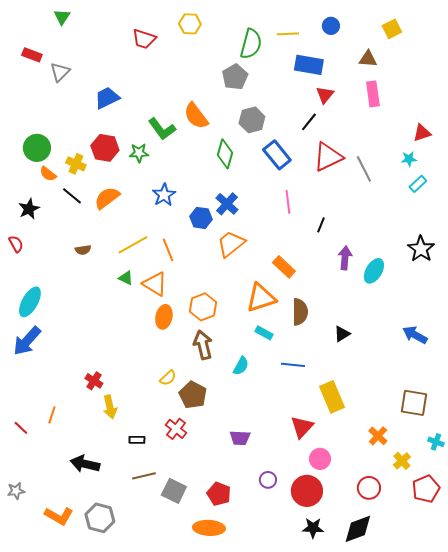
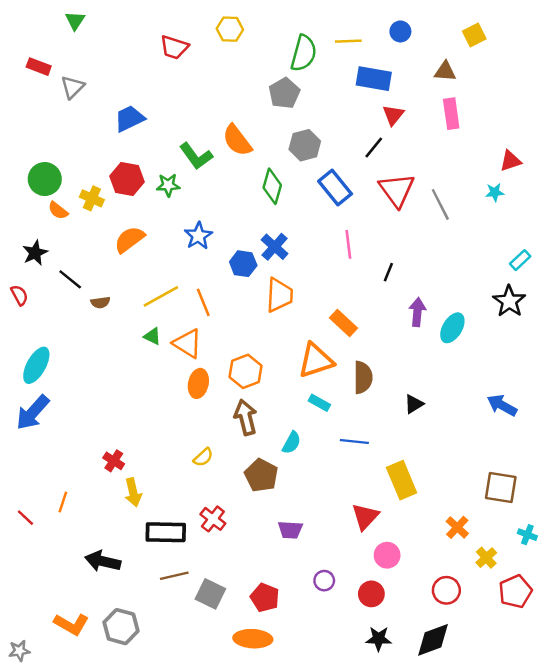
red triangle: (328, 157) -> (397, 190), turned -40
cyan rectangle: (418, 184) -> (520, 260), moved
black line: (72, 196) -> (70, 279), moved
orange trapezoid: (231, 244) -> (279, 295), turned 132
brown pentagon: (193, 395) -> (261, 475), moved
black rectangle: (137, 440) -> (166, 532), size x2.0
gray star: (16, 491) -> (19, 651), moved
red circle: (307, 491) -> (371, 594), size x0.7

